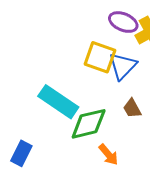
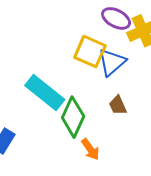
green diamond: (89, 124) -> (73, 117), turned -57

